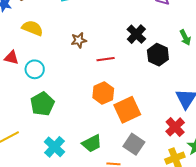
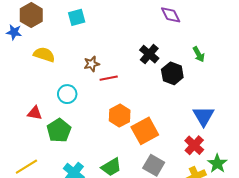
red triangle: (11, 58) -> (35, 113), moved
red line: (106, 59) -> (109, 78), moved
cyan circle: (35, 69) -> (67, 94), moved

